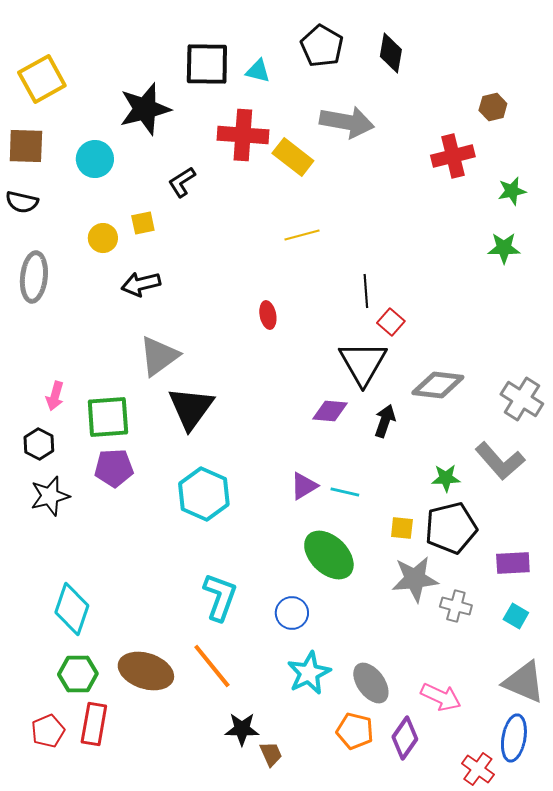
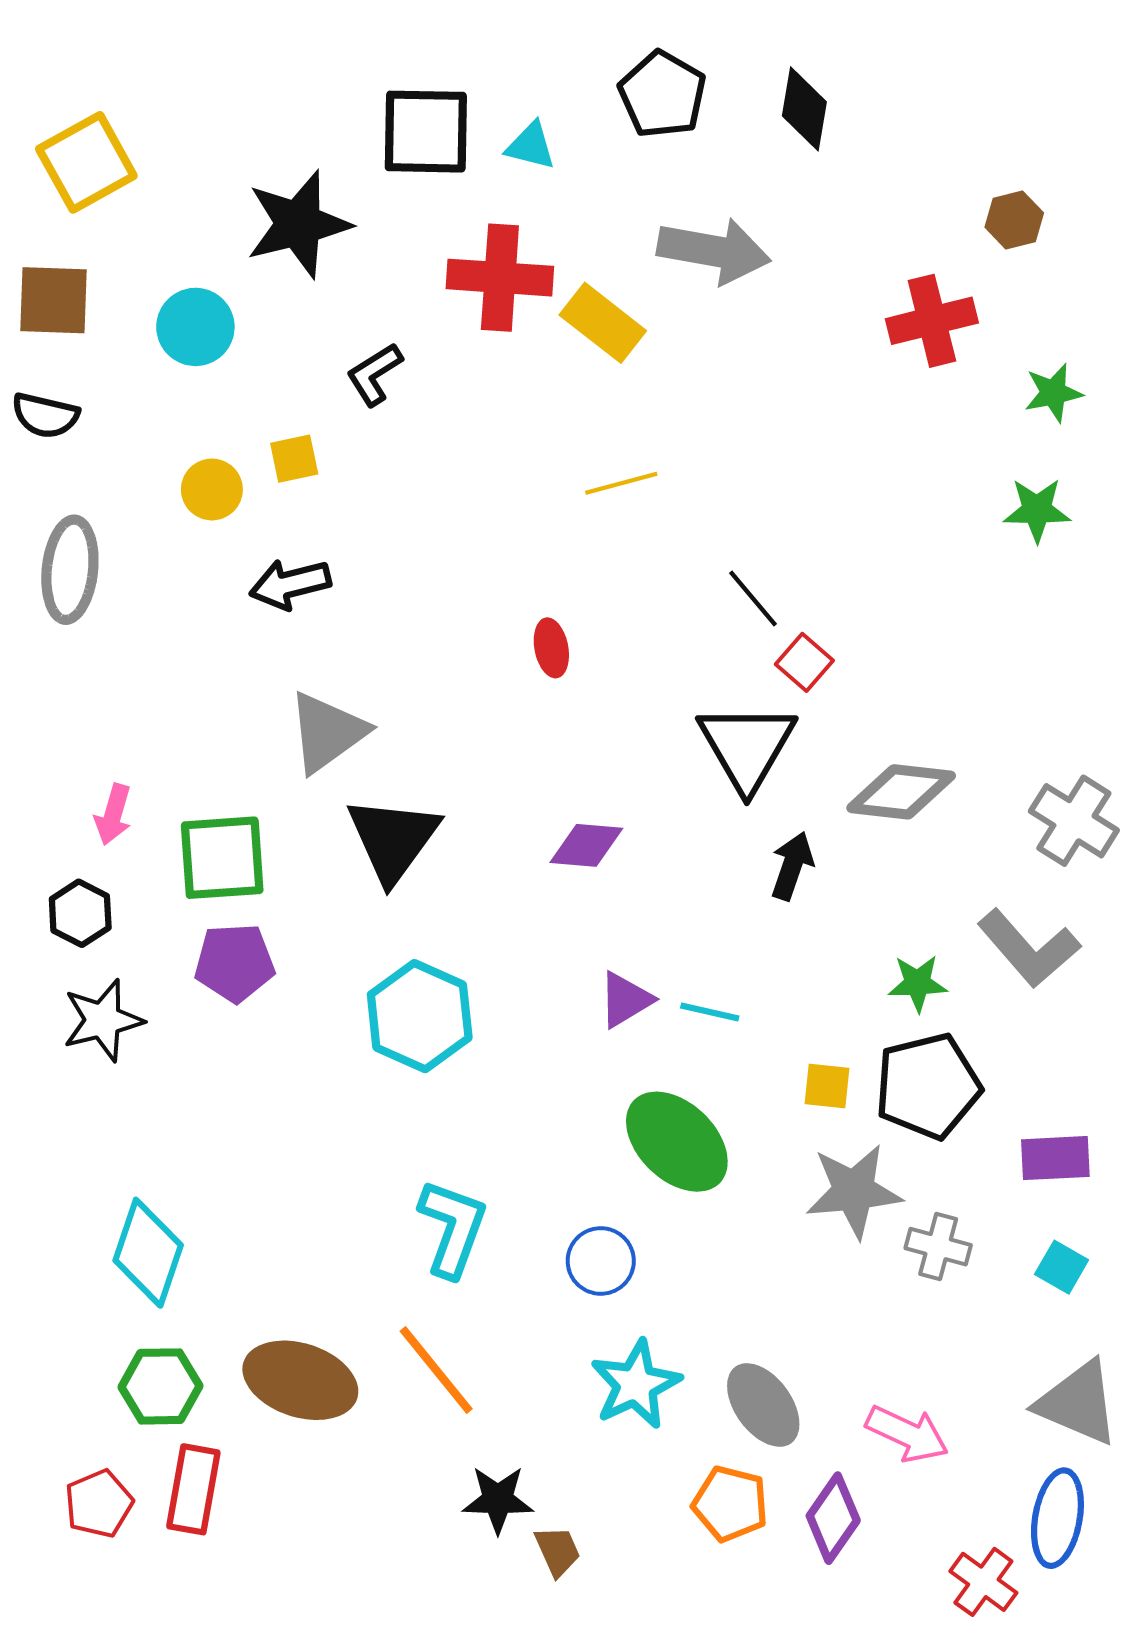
black line: (366, 291) -> (753, 599), turned -36
purple diamond: (330, 411) -> (586, 845), moved

